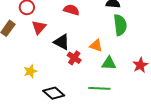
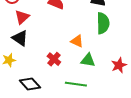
black triangle: (62, 42) -> (20, 38), moved
red cross: (74, 58) -> (54, 59), moved

